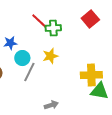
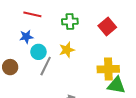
red square: (90, 19) -> (107, 27), moved
red line: (39, 21) -> (32, 14), moved, turned -30

